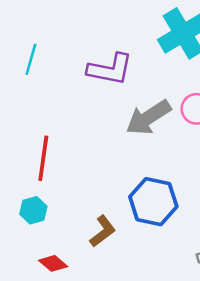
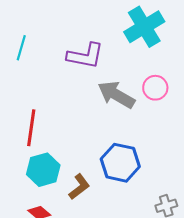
gray arrow: (148, 117) -> (116, 95), turned 63
cyan hexagon: (33, 210) -> (43, 170), moved, size x1.5

